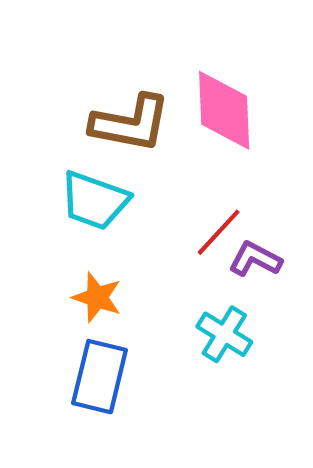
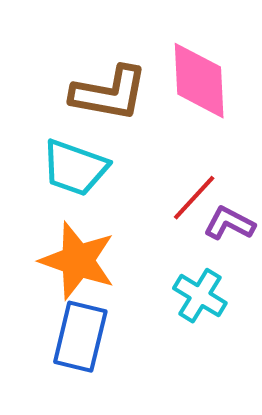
orange star: (97, 297) -> (78, 261), size x1.6

